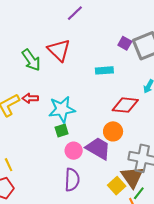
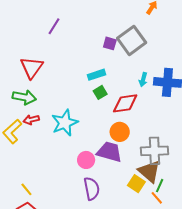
red triangle: (59, 50) -> (32, 67), moved, turned 35
green arrow: (31, 60) -> (24, 97), moved, turned -30
green square: (62, 130) -> (100, 92), moved

